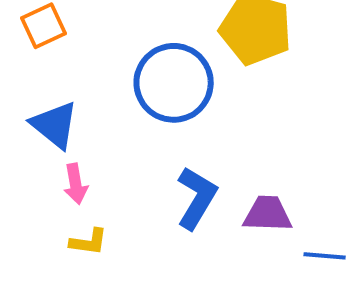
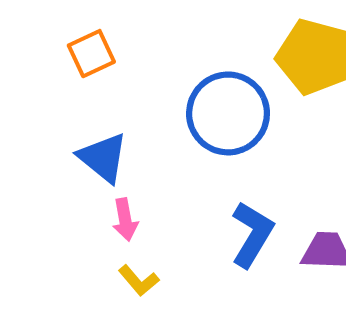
yellow L-shape: (89, 242) -> (139, 281), turned 42

